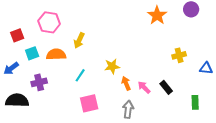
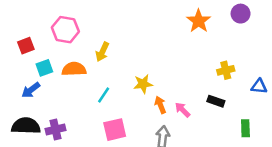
blue arrow: (11, 68) -> (31, 90), moved
purple cross: (39, 82) -> (56, 130), moved
black rectangle: (166, 87) -> (216, 101), moved, turned -32

